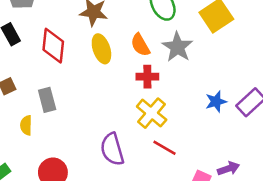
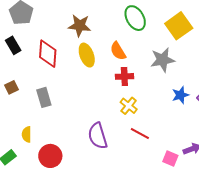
gray star: (177, 47) -> (163, 60), moved, turned 30
yellow cross: (152, 113) -> (129, 106), size x0.7
yellow semicircle: (26, 125) -> (27, 134), moved

